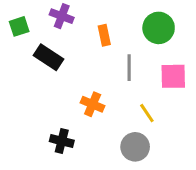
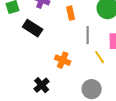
yellow line: (147, 113) -> (100, 57), moved
black cross: (62, 141) -> (42, 85), turned 35

